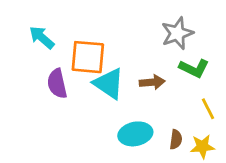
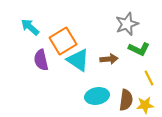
orange square: (88, 57) -> (63, 41), turned -36
brown semicircle: (176, 139) -> (126, 100), size x1.5

